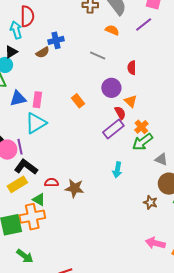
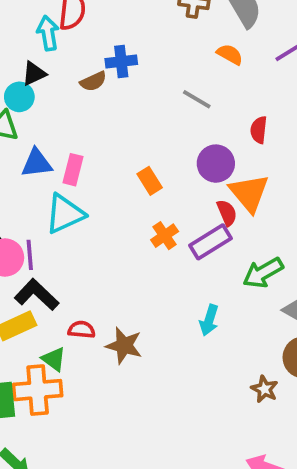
orange triangle: (131, 101) -> (249, 193), size x1.6
orange cross: (141, 127) -> (165, 236), moved

